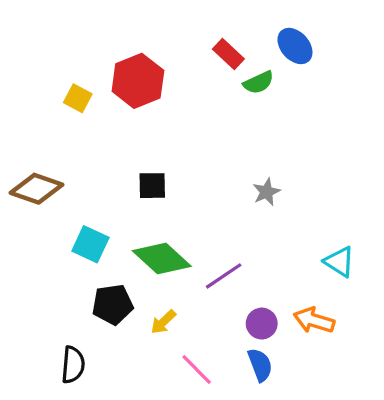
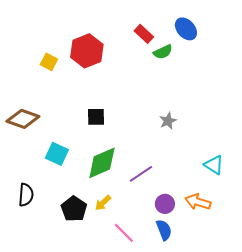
green diamond: (162, 259) -> (102, 163), turned -66
black pentagon: (113, 304) -> (74, 209), moved, turned -30
black semicircle: (73, 365) -> (26, 195), moved

